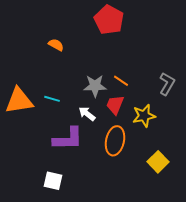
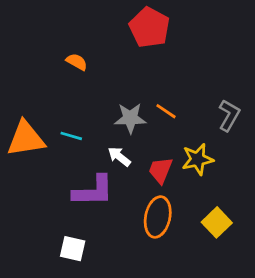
red trapezoid: (115, 105) -> (160, 170), moved
orange ellipse: (115, 141) -> (158, 217), moved

